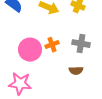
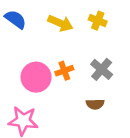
gray cross: (81, 44) -> (102, 69), turned 30

